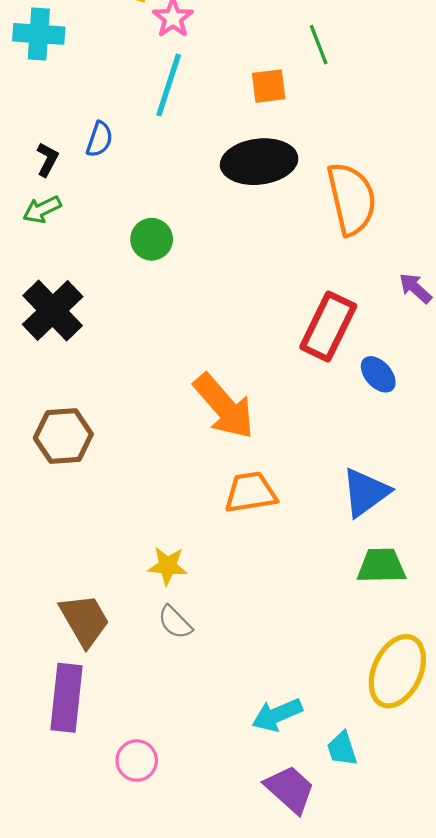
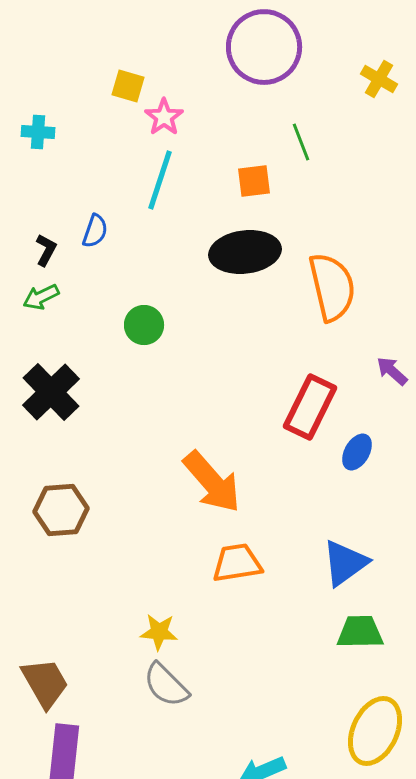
cyan cross: (39, 34) -> (38, 132), size x0.7
blue ellipse: (378, 374) -> (357, 452), turned 72
brown trapezoid: (85, 620) -> (45, 683), moved
gray semicircle: (175, 622) -> (166, 685), size x1.4

